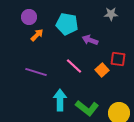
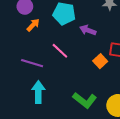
pink line: (74, 66) -> (60, 51), moved
cyan arrow: (60, 100) -> (38, 92), moved

